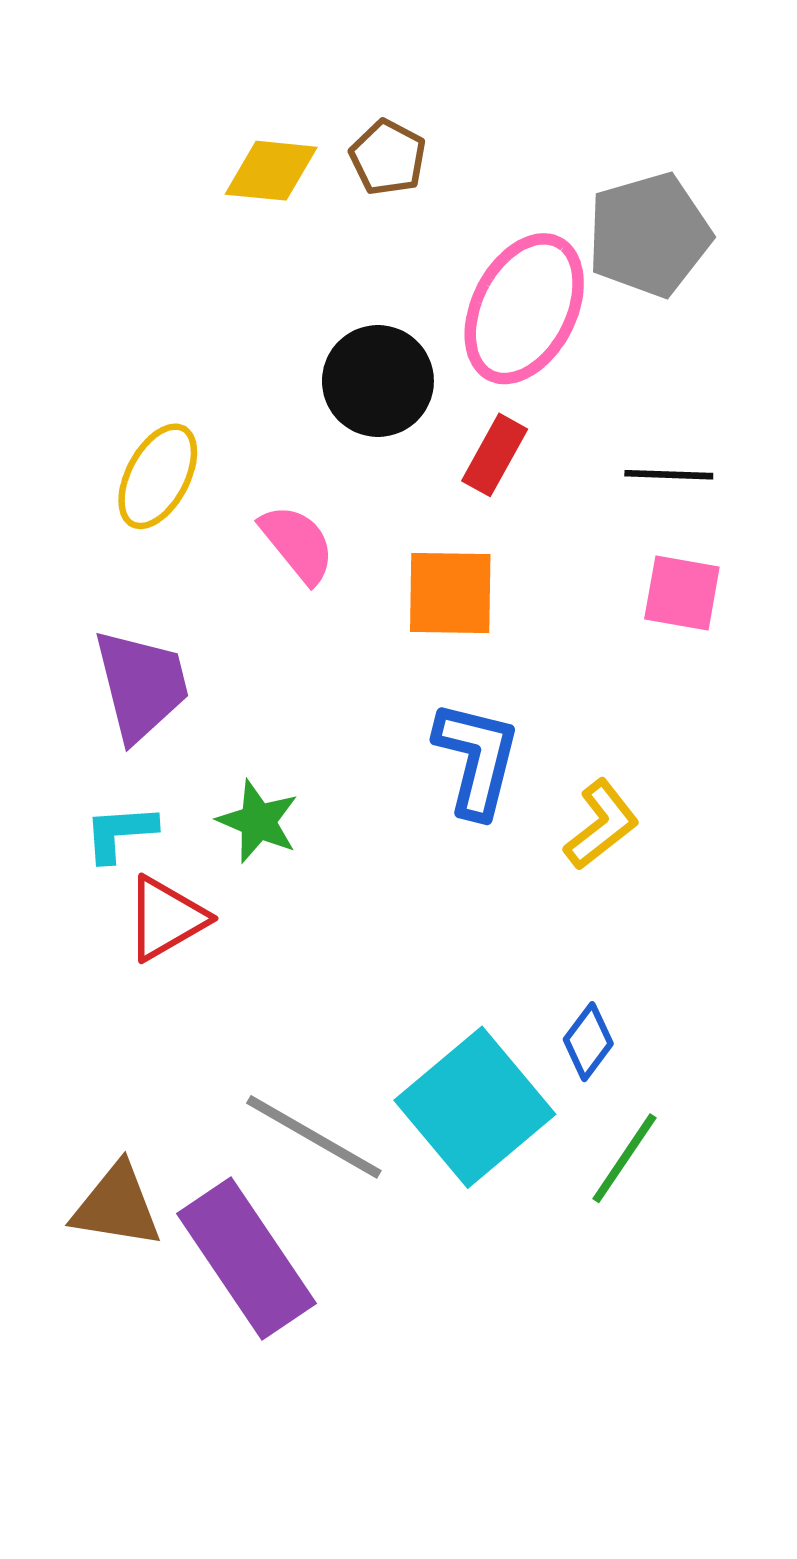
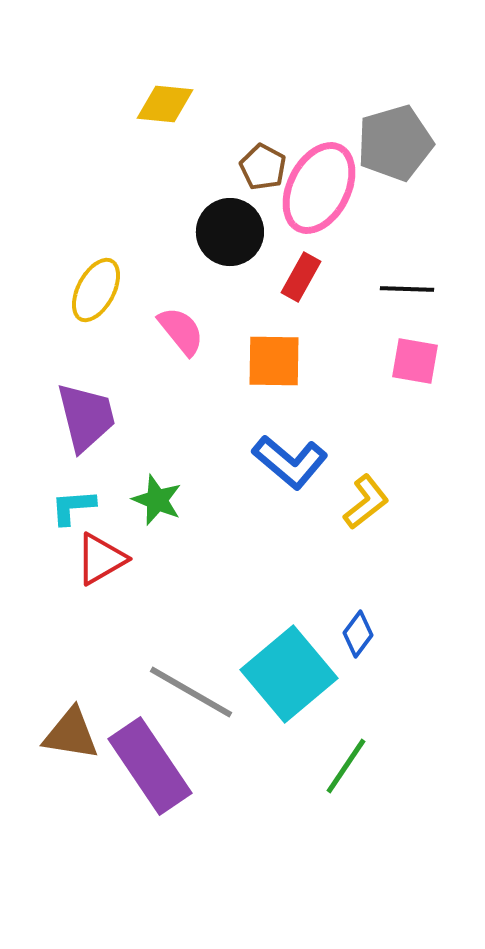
brown pentagon: (388, 158) -> (263, 167), moved
blue L-shape: (477, 759) -> (290, 462), turned 116
green line: (624, 1158) -> (346, 766), moved

